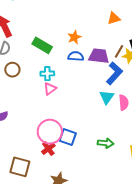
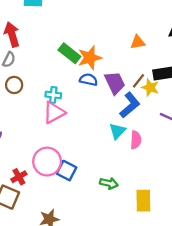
orange star: (74, 37) -> (90, 58), size x1.5
green rectangle: (42, 45) -> (69, 53), moved
purple trapezoid: (99, 56) -> (115, 83), turned 50
pink triangle: (50, 89) -> (54, 112), size x1.5
red cross: (48, 149) -> (19, 177), moved

